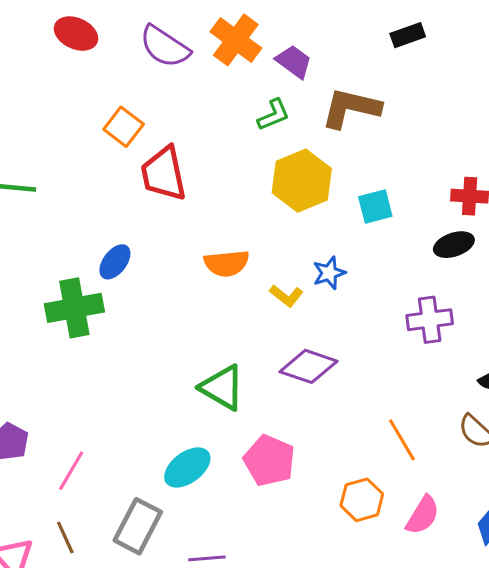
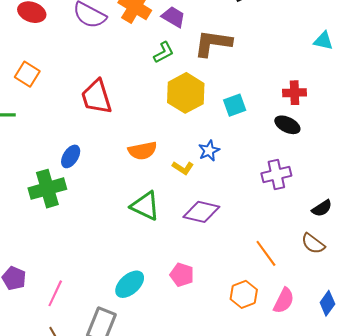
orange square: (124, 127) -> (27, 74), moved
black ellipse: (454, 245) -> (287, 125), turned 50
green triangle: (222, 387) -> (145, 206), moved
pink pentagon: (269, 461) -> (182, 275), size x0.7

